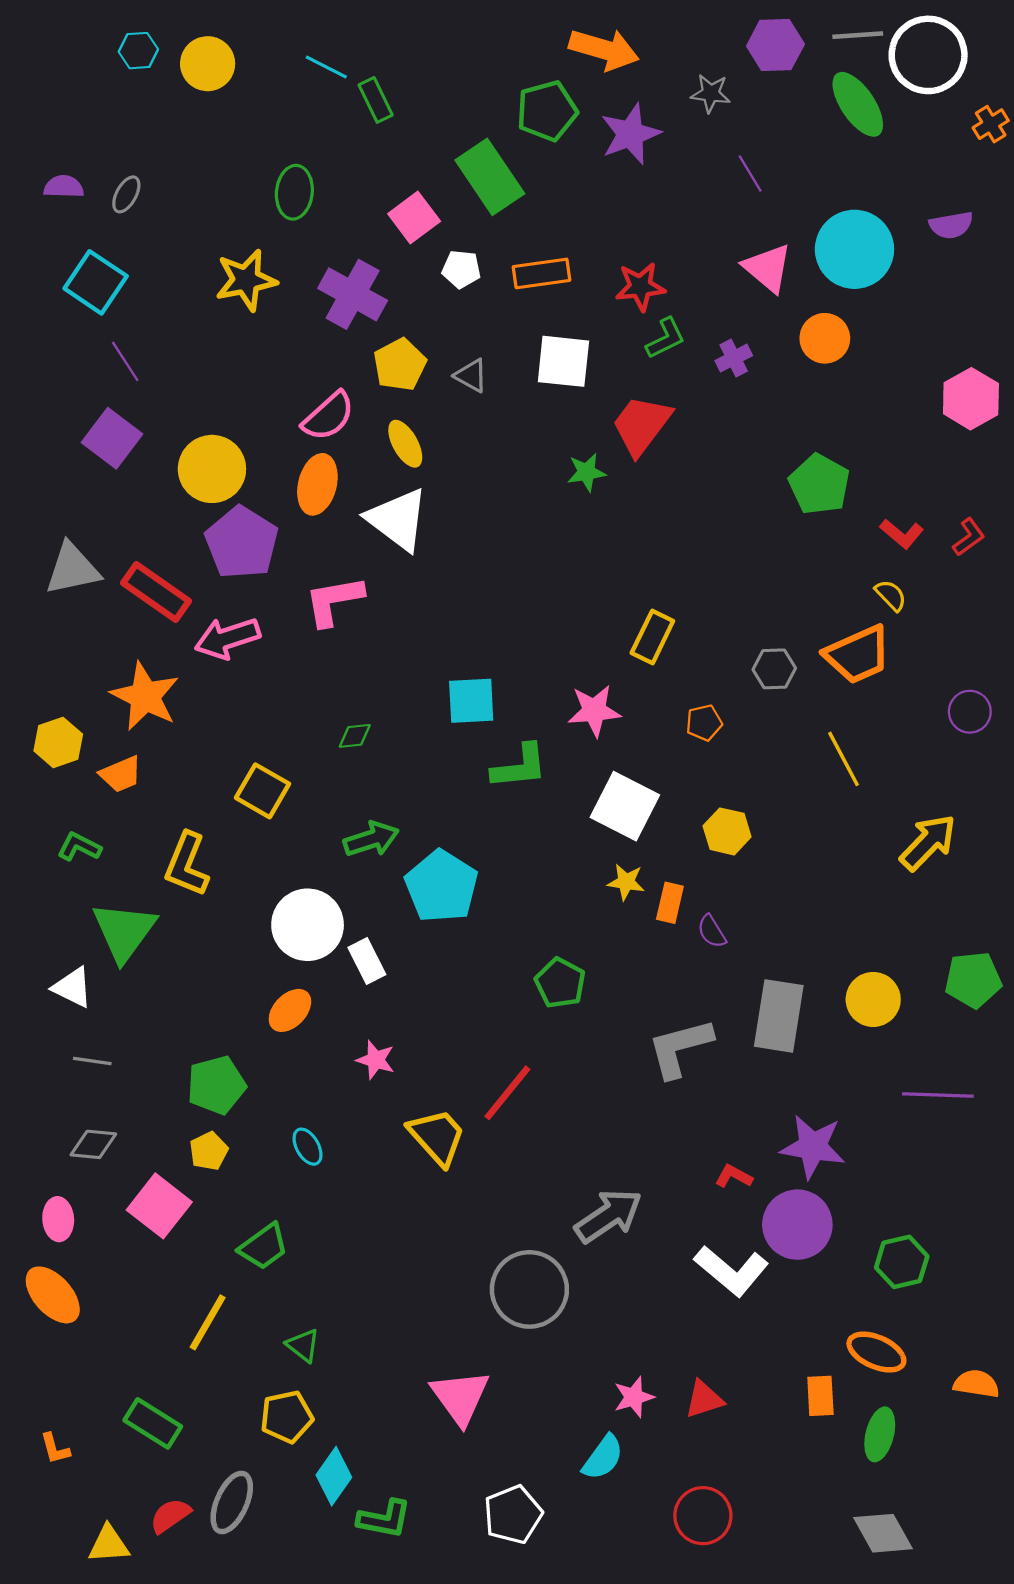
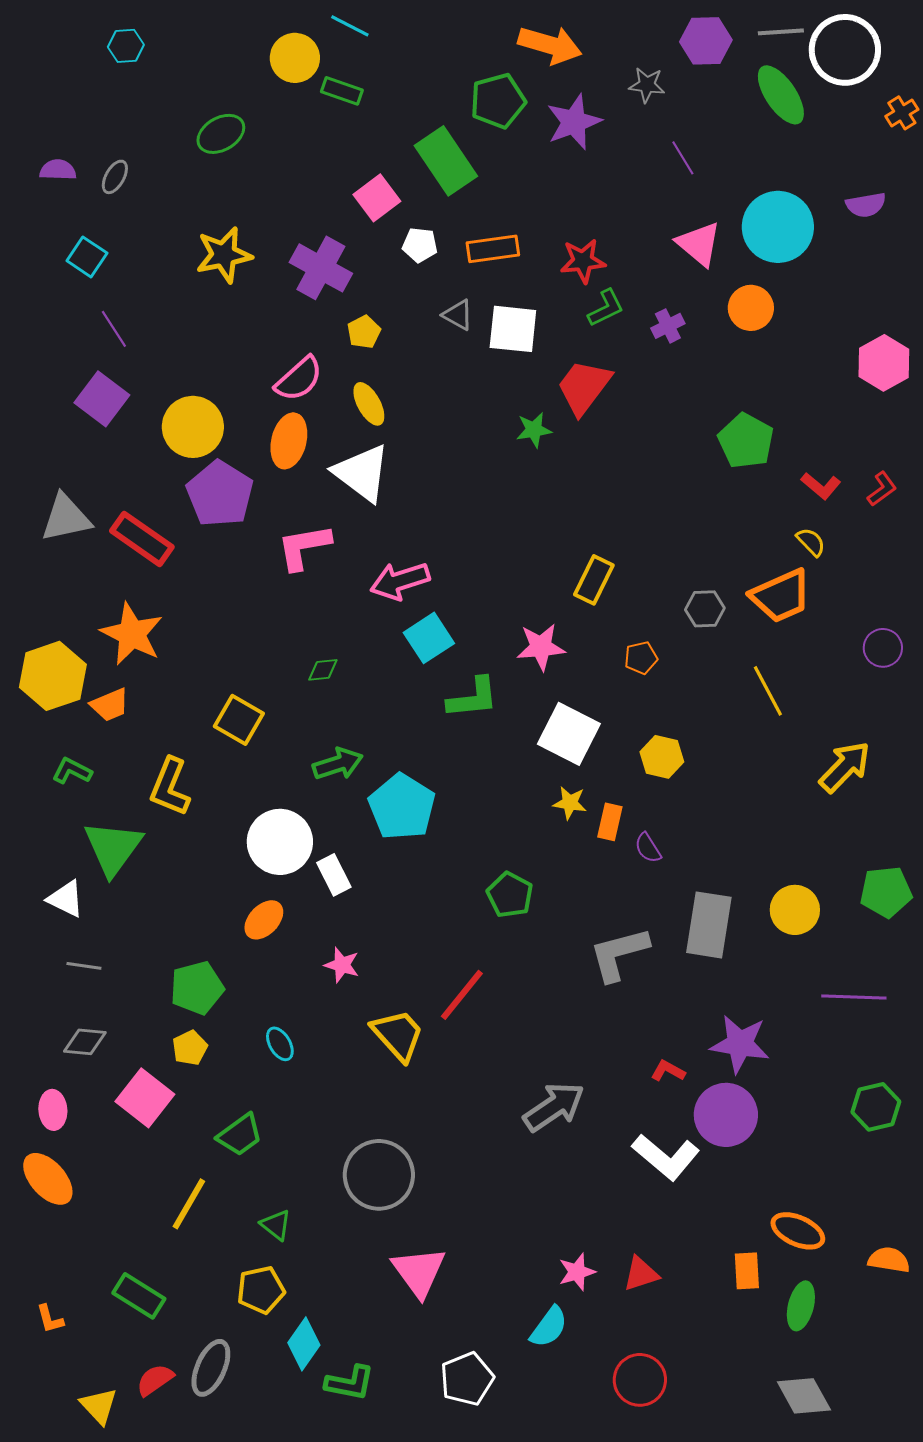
yellow circle: (208, 64) -> (295, 58), moved
cyan line: (326, 67) -> (350, 26), moved
green rectangle: (376, 100) -> (342, 91), turned -45
green ellipse: (294, 192) -> (221, 134), moved, turned 54
cyan square: (96, 282) -> (87, 257), size x0.7
yellow pentagon: (400, 365) -> (364, 332), size x0.7
gray triangle: (471, 376) -> (458, 315), moved
pink arrow: (227, 638) -> (400, 581), moved
cyan square: (471, 701) -> (429, 638), turned -30
yellow hexagon: (58, 742) -> (53, 676), size x1.5
green hexagon: (902, 1262) -> (876, 1107), moved
gray circle: (529, 1289) -> (379, 1175), moved
yellow triangle: (109, 1544) -> (99, 1406), turned 51

